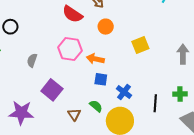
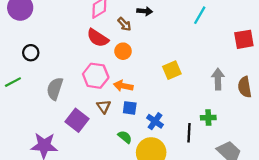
orange circle: (106, 27) -> (123, 51), moved
gray semicircle: (32, 60) -> (55, 89), size x1.5
green cross: (180, 94) -> (208, 118), moved
brown triangle: (74, 114) -> (104, 107), moved

